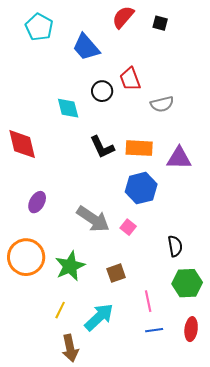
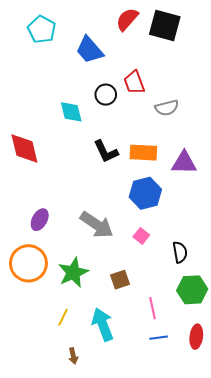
black square: (160, 23) -> (165, 25), size x2.0
purple ellipse: (37, 202) -> (40, 220), moved
pink square: (128, 227) -> (141, 236), moved
cyan arrow: (99, 317) -> (103, 324), turned -68
brown arrow: (70, 348) -> (73, 356), size x0.6

